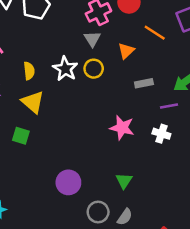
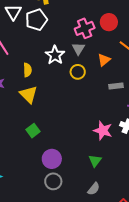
white star: (65, 69) -> (55, 55), moved
pink star: (122, 128) -> (103, 131), moved
green square: (21, 136) -> (33, 131), moved, turned 32
gray circle: (98, 212) -> (53, 181), moved

